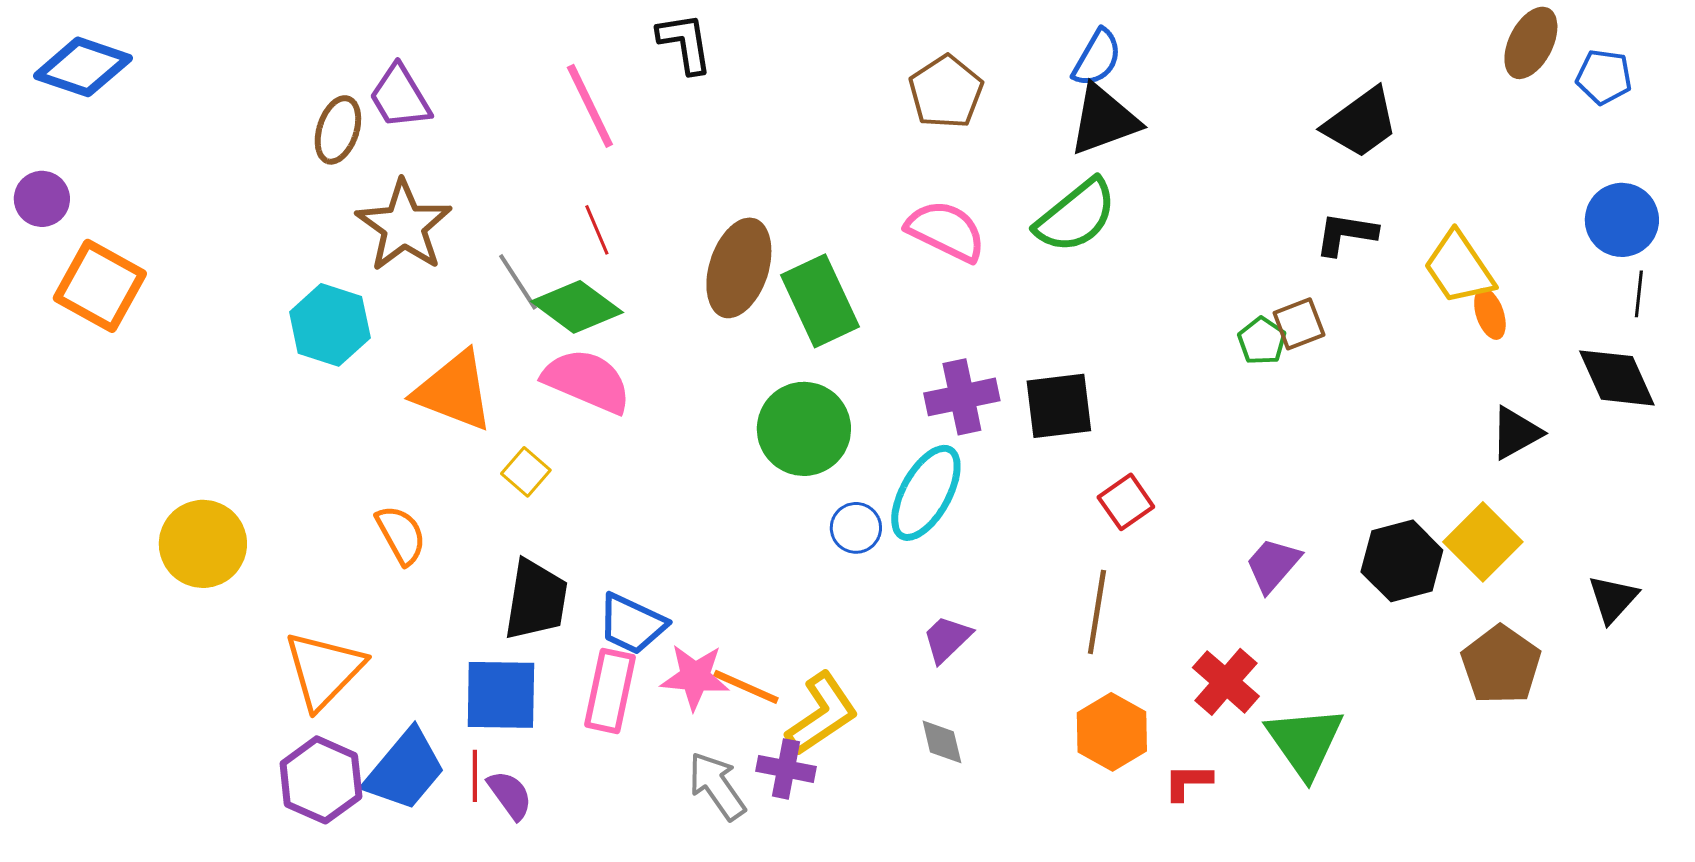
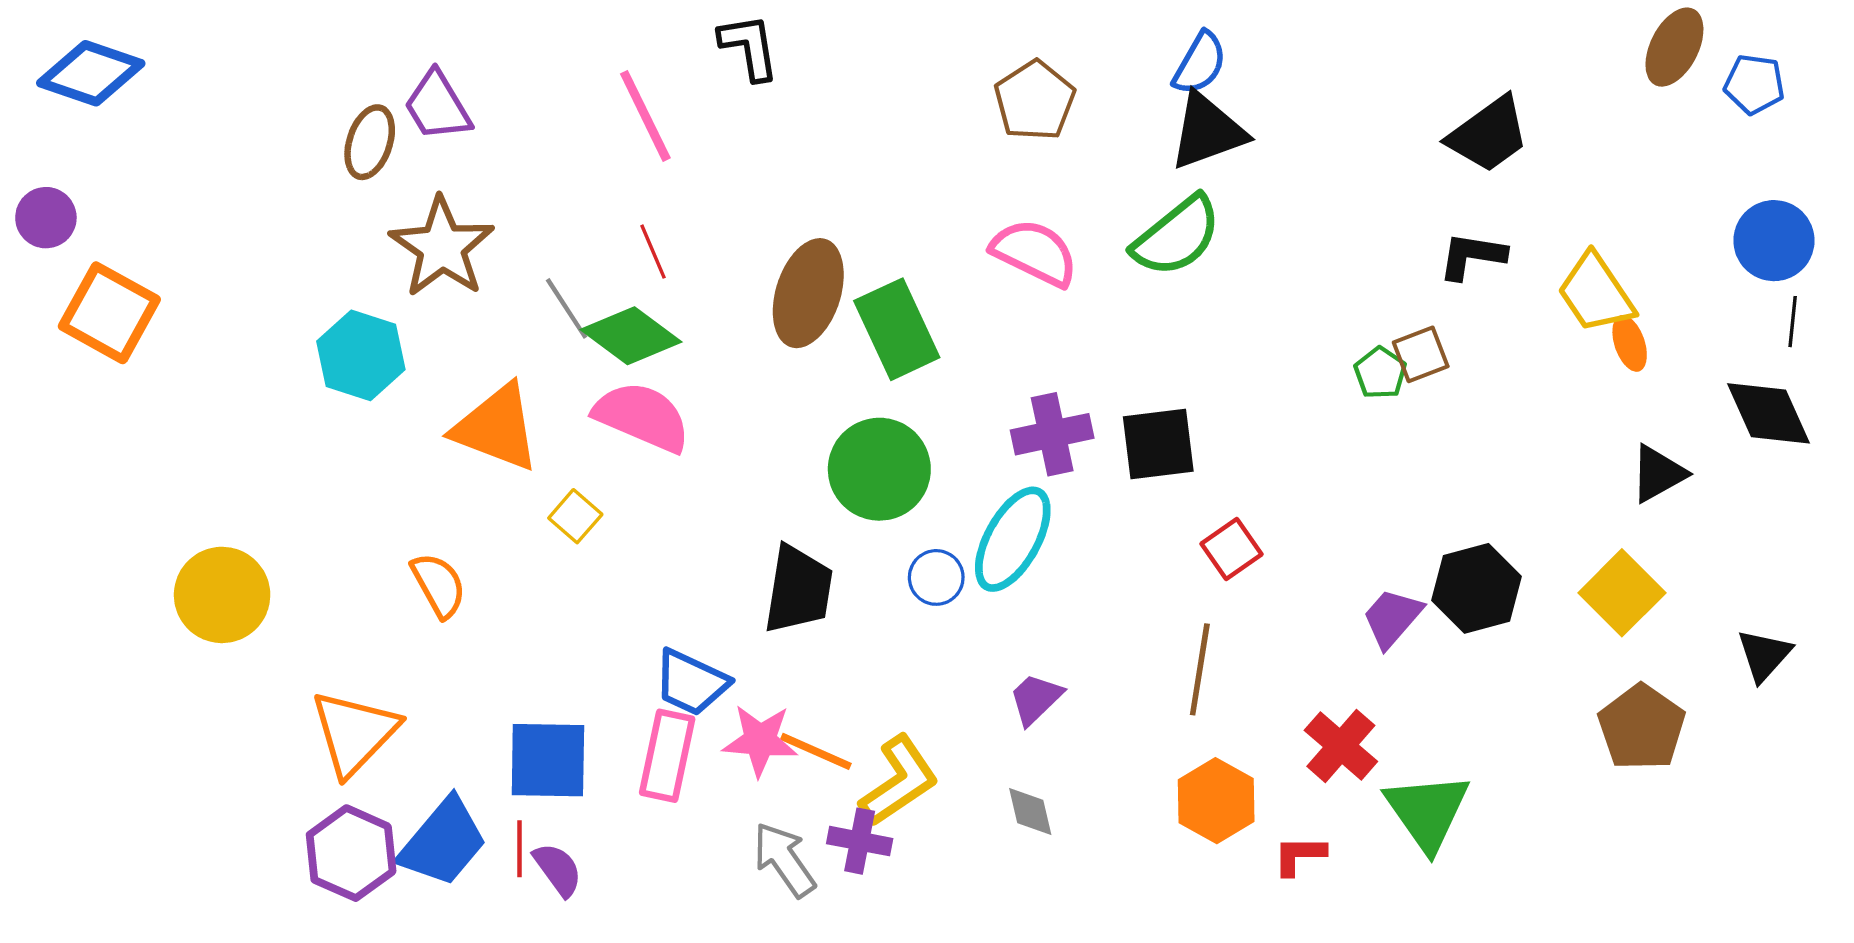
black hexagon: (1402, 561) -> (1476, 588), moved
black trapezoid: (536, 600) -> (798, 589), moved

